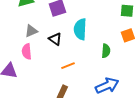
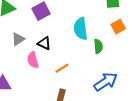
cyan semicircle: (80, 29) -> (81, 29), moved
pink semicircle: (27, 51) -> (33, 60), moved

